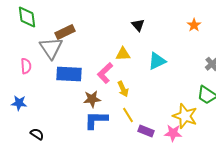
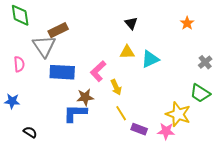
yellow triangle: (123, 54) -> (127, 52), moved
blue L-shape: (96, 120) -> (75, 113), moved

